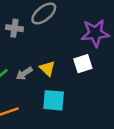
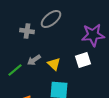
gray arrow: (24, 73) -> (34, 60), moved

